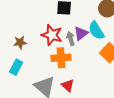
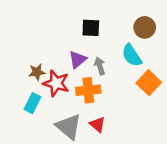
purple triangle: (81, 33) -> (78, 60), moved
red star: (52, 35) -> (56, 83), moved

